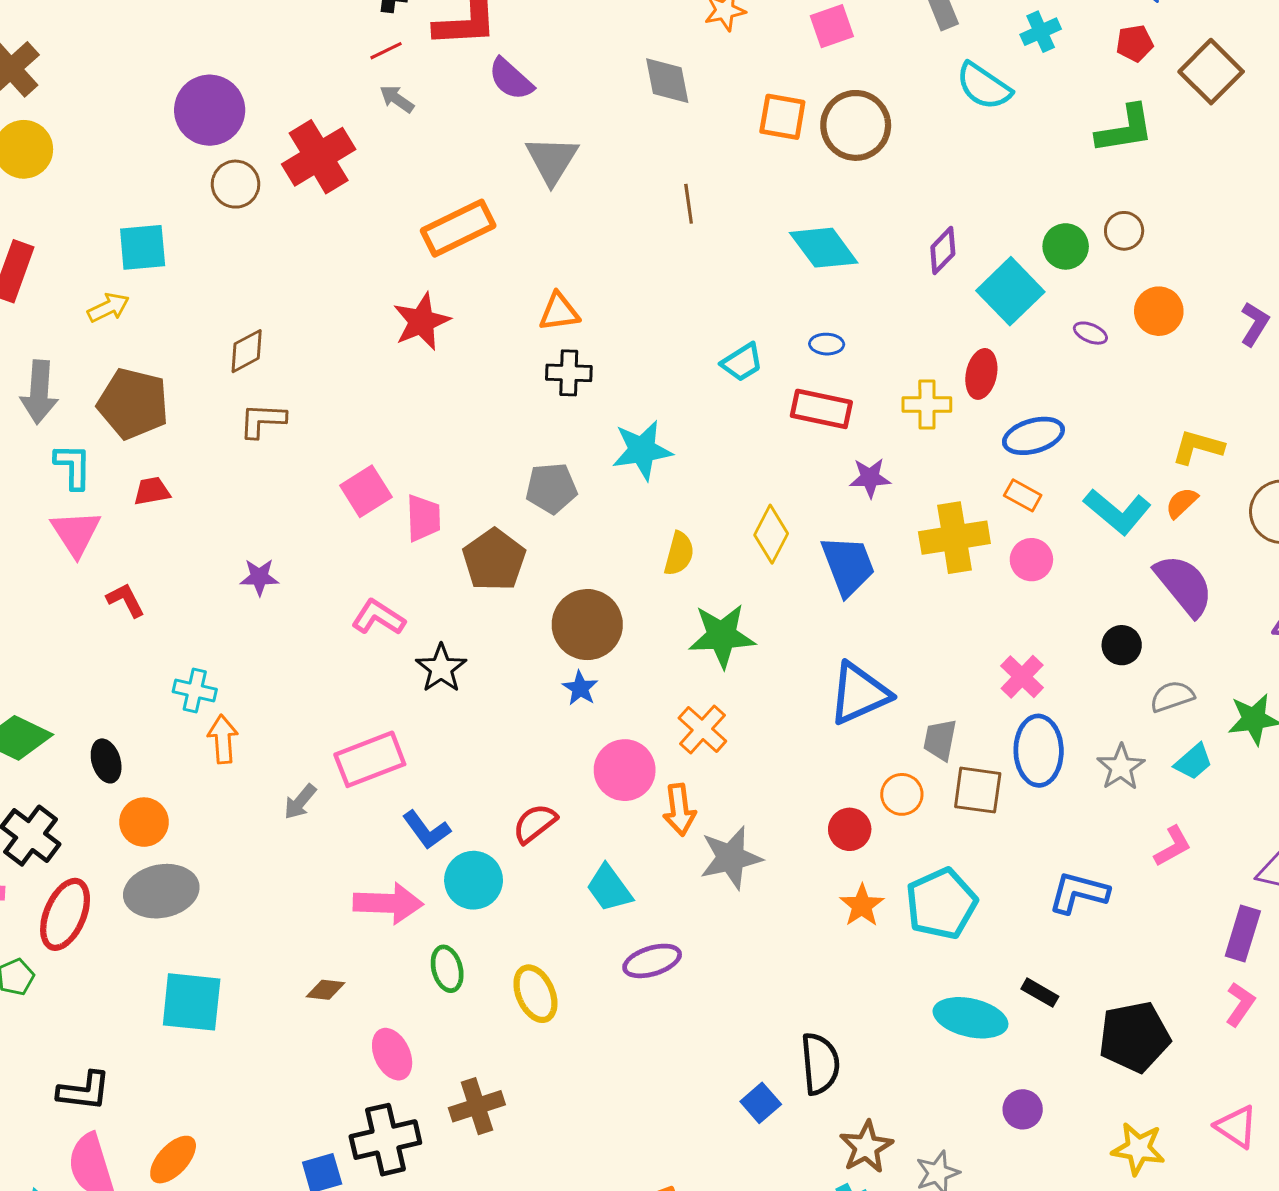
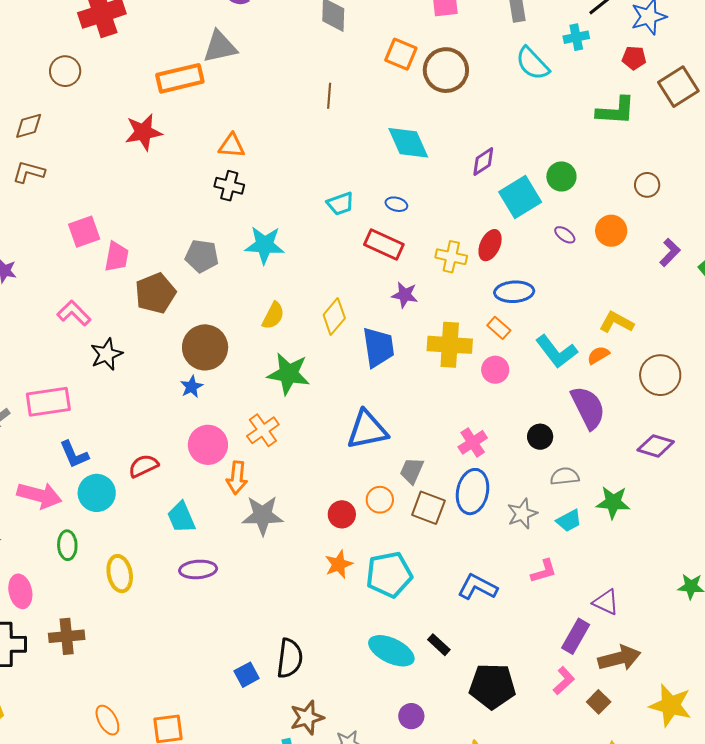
gray triangle: (552, 160) -> (220, 47), moved, turned 33
brown circle: (236, 184) -> (65, 71), moved
brown circle: (1124, 231) -> (647, 185), moved

